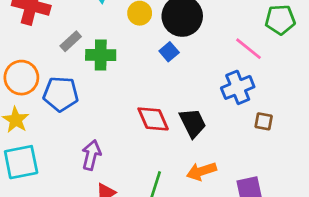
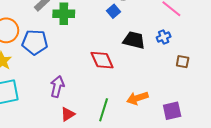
blue cross: (238, 87) -> (164, 37), size x0.6
black trapezoid: (193, 123) -> (134, 40), moved, turned -50

